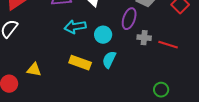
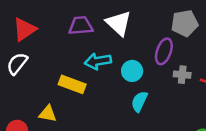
yellow rectangle: (80, 63) -> (72, 84), moved

